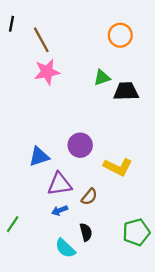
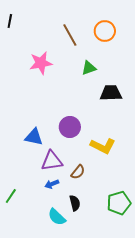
brown line: (41, 40) -> (70, 35), moved
black trapezoid: (126, 91) -> (111, 93), moved
blue triangle: (39, 157) -> (34, 137), turned 30

